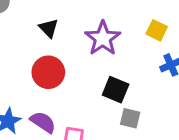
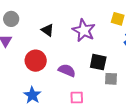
red circle: (48, 72) -> (36, 61), moved
purple semicircle: (43, 122) -> (67, 70), moved

